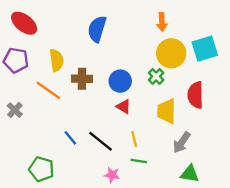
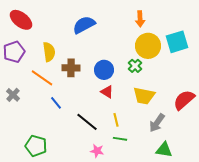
blue semicircle: (97, 29) -> (84, 25), turned 45
purple pentagon: (16, 60) -> (14, 52), turned -30
red semicircle: (195, 95) -> (184, 100), moved, turned 50
yellow trapezoid: (167, 111) -> (144, 96), turned -80
blue line: (70, 138) -> (56, 103), moved

